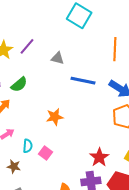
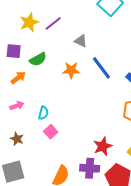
blue line: (83, 81) -> (101, 68), turned 30
orange star: (55, 117) -> (71, 70), moved
cyan semicircle: (28, 146) -> (43, 113), moved

